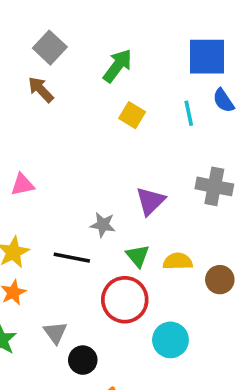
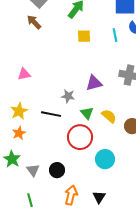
yellow square: (132, 115) -> (84, 36), turned -32
purple triangle: (150, 201) -> (94, 83), turned 30
yellow semicircle: (178, 261) -> (109, 116), turned 42
gray triangle: (55, 333) -> (33, 170), moved

